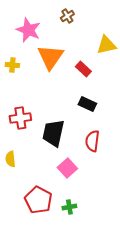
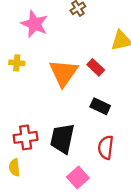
orange triangle: (50, 57) -> (63, 73), moved
red cross: (20, 118) -> (26, 137), moved

